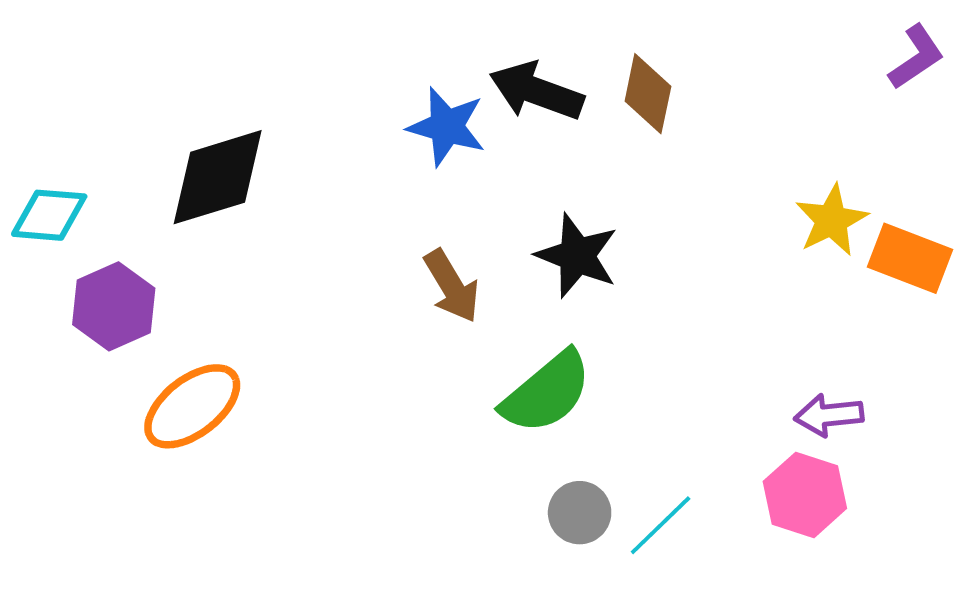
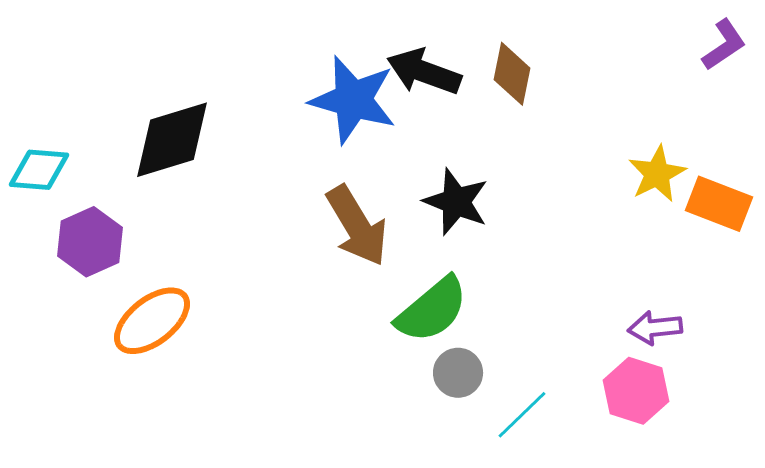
blue star: (447, 127) -> (353, 100), size x1.4
brown arrow: (452, 286) -> (357, 226), size x1.4
gray circle: (580, 513) -> (458, 373), moved

